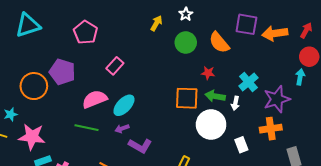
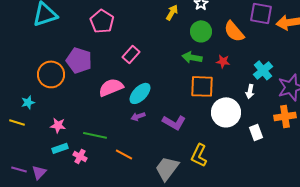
green arrow: (215, 96) -> (192, 57), moved
green line: (87, 128) -> (95, 135), moved
pink star: (32, 137) -> (58, 125), moved, size x0.6
purple L-shape: (140, 146) -> (174, 122), moved

